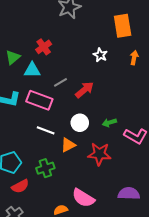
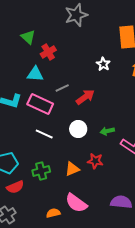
green triangle: (13, 57) -> (28, 37), moved, turned -42
orange triangle: (68, 145) -> (72, 169), moved
red star: (99, 154) -> (95, 161), size x0.7

